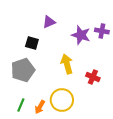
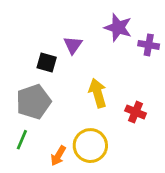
purple triangle: (49, 22) -> (73, 45), moved, turned -32
purple star: (81, 35) -> (118, 27), moved
green line: (21, 105) -> (22, 140), moved

